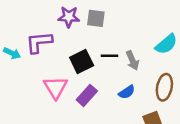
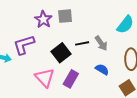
purple star: (69, 17) -> (43, 19), turned -30
blue semicircle: (127, 92) -> (102, 69), turned -104

